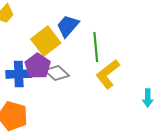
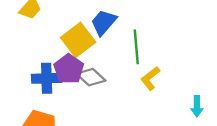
yellow L-shape: (108, 74) -> (150, 78), size x0.7

